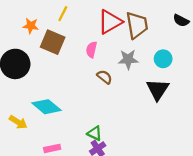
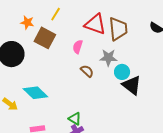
red triangle: (110, 22) -> (95, 24), turned 45
cyan circle: (163, 59) -> (122, 72), moved
black triangle: (158, 89) -> (132, 85), turned -30

